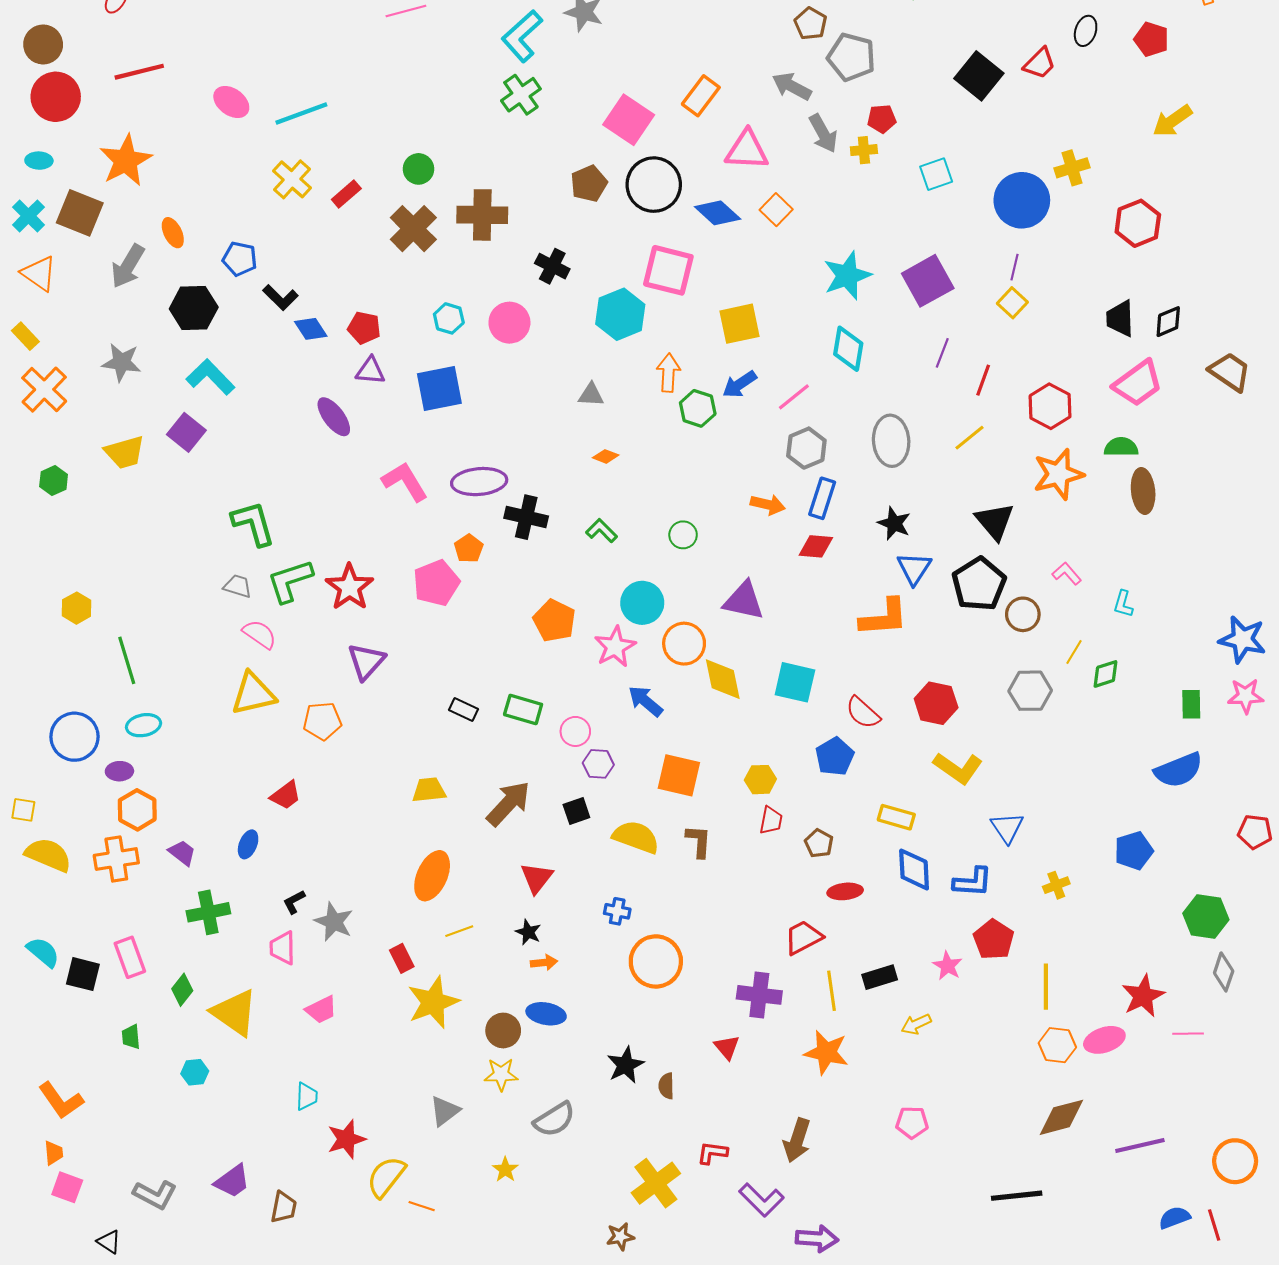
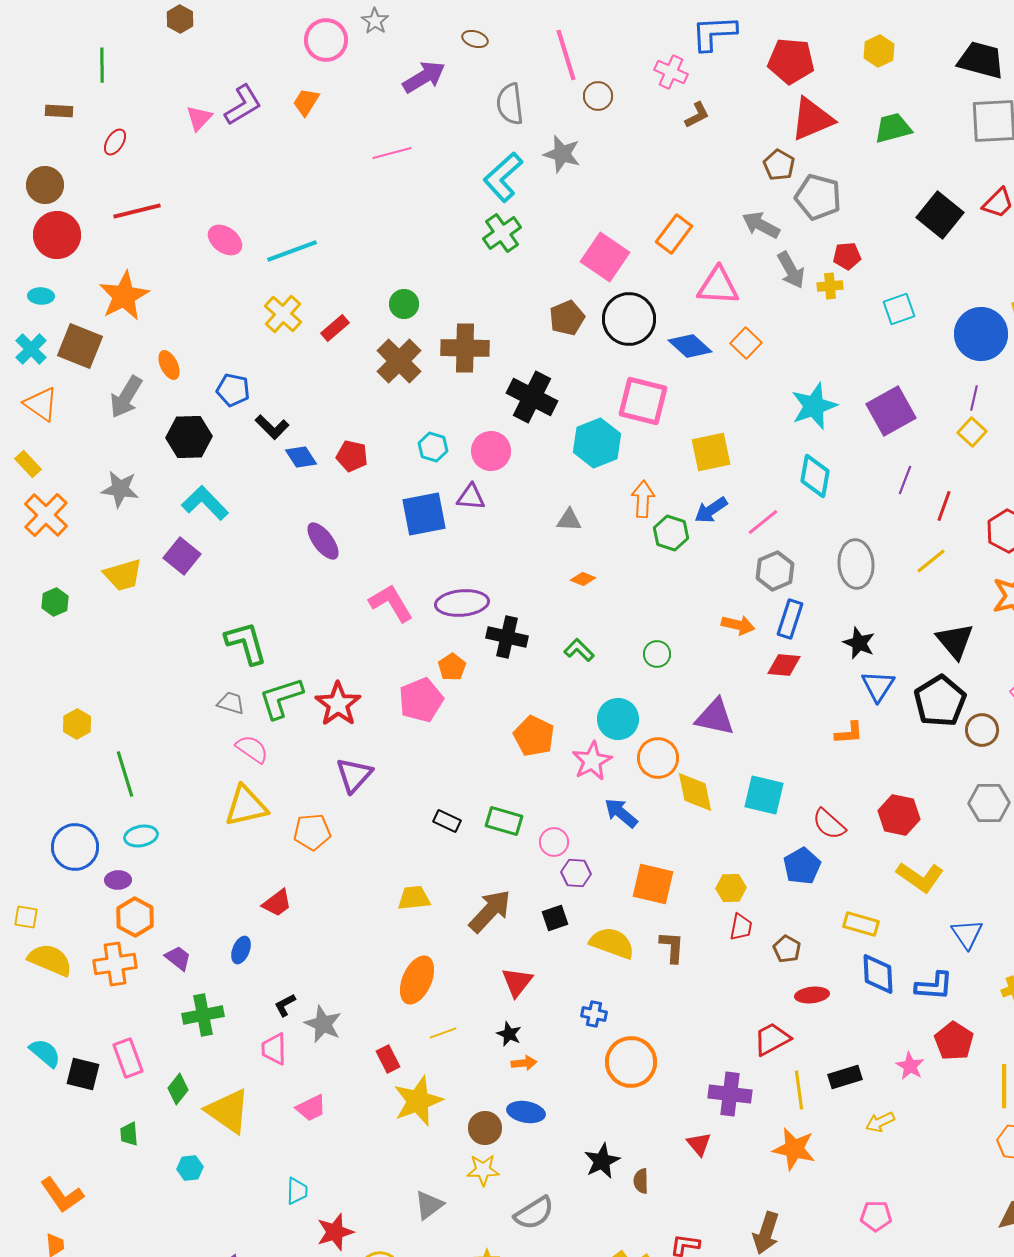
black cross: (552, 266) -> (532, 397), size x1.5
purple triangle: (370, 371) -> (471, 497), moved
orange L-shape: (884, 617) -> (849, 733), size x0.6

